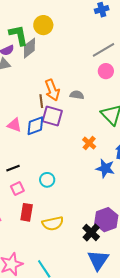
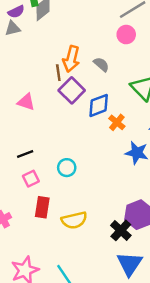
pink circle: (106, 71) -> (126, 35), moved
orange arrow: (52, 90) -> (71, 59), turned 35
gray semicircle: (77, 95) -> (101, 64), turned 32
purple square: (52, 116) -> (72, 90), turned 30
blue diamond: (35, 126) -> (99, 105), moved

